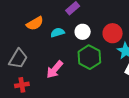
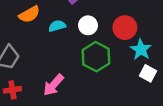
pink arrow: (55, 69) -> (53, 85), moved

